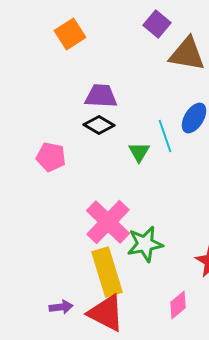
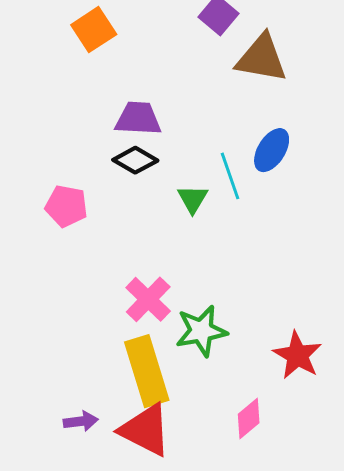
pink cross: (108, 222) -> (148, 299), size x0.7

